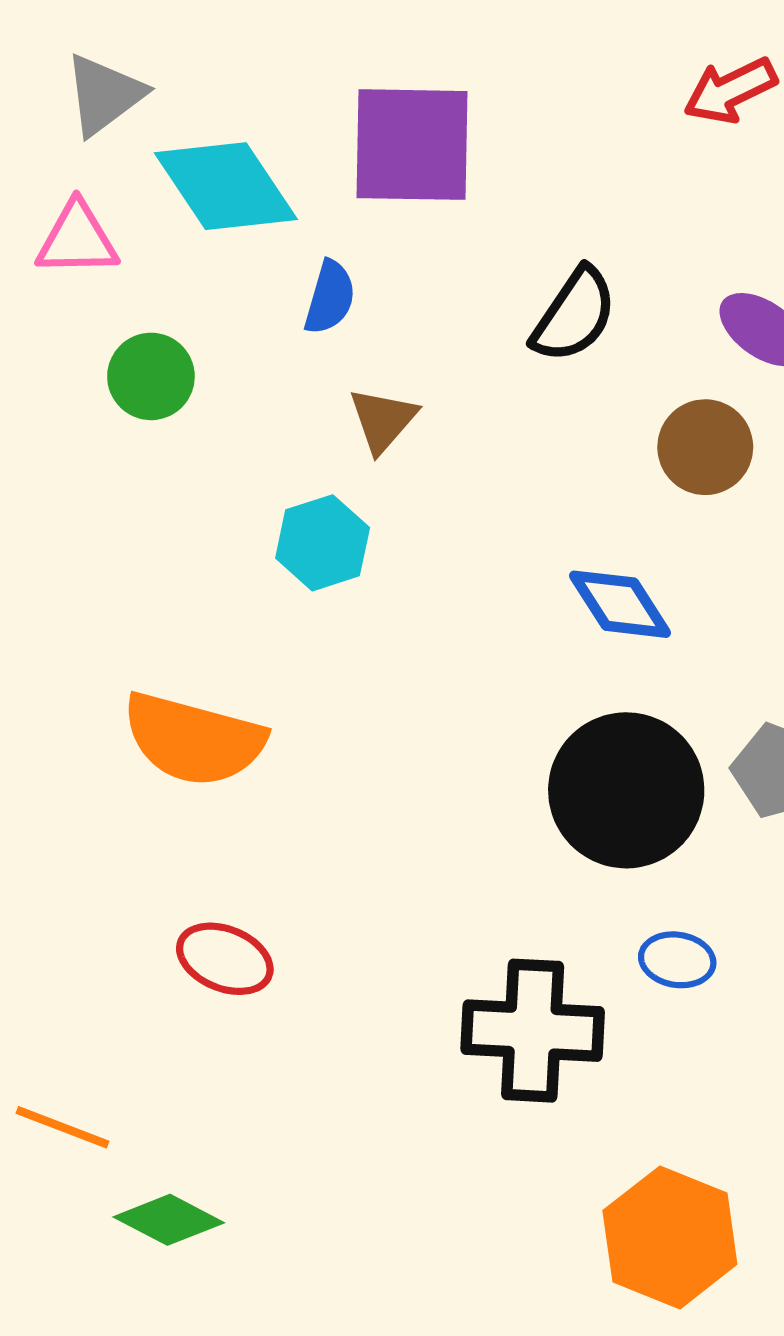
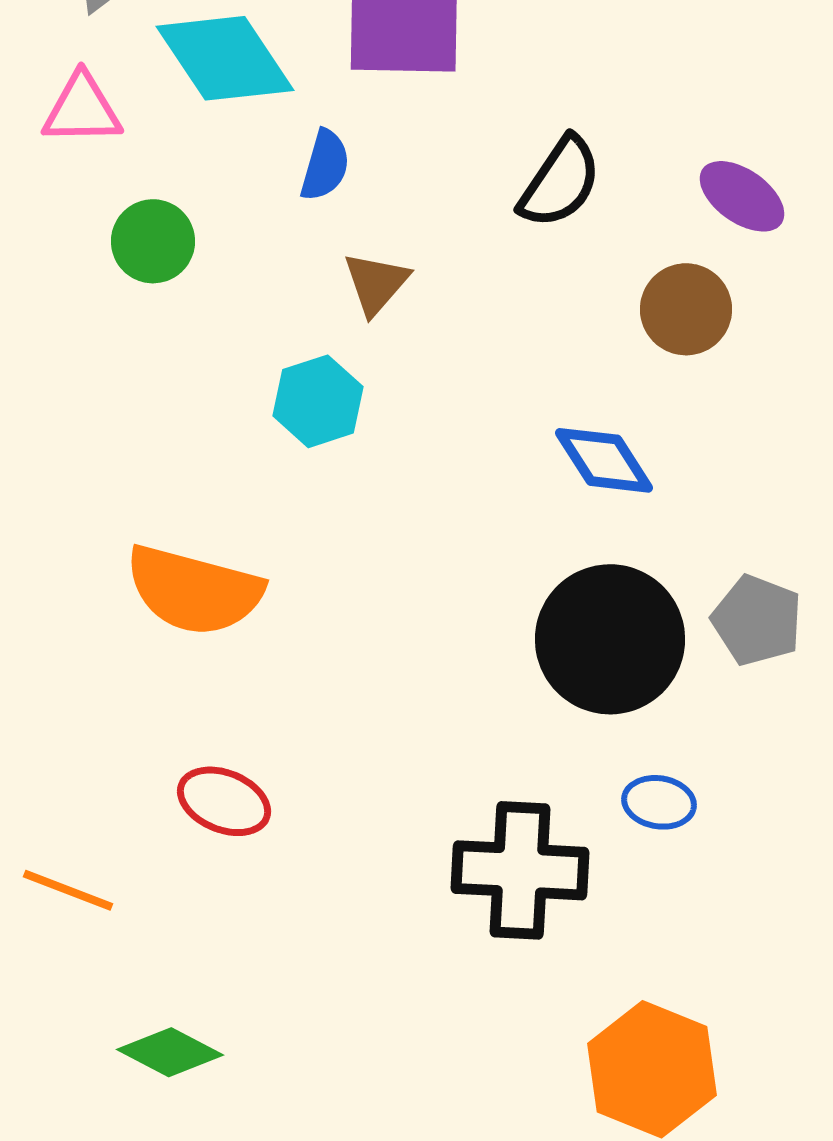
orange line: (63, 1127) -> (68, 890), moved

